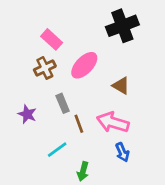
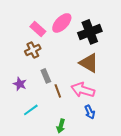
black cross: (122, 26) -> (90, 32), moved
pink ellipse: (84, 65) -> (62, 23), moved
brown triangle: (121, 86) -> (89, 63), size x1.5
cyan line: (57, 150) -> (31, 110), moved

